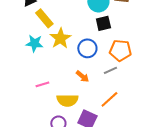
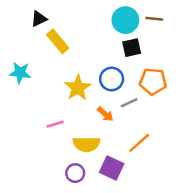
yellow star: (60, 38) -> (78, 88), moved
cyan star: (34, 43) -> (20, 73), moved
gray line: (110, 70) -> (129, 103), moved

